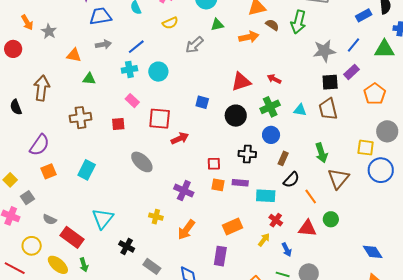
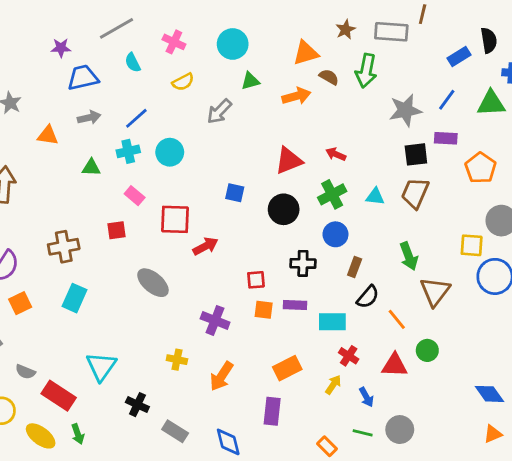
purple rectangle: (351, 72) -> (446, 138), turned 49
green triangle: (89, 79) -> (91, 168), moved
brown trapezoid: (328, 109) -> (415, 193), turned 40
brown cross: (81, 118) -> (64, 247), moved

